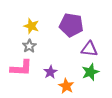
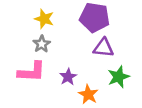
purple triangle: (89, 49) -> (103, 48), moved

